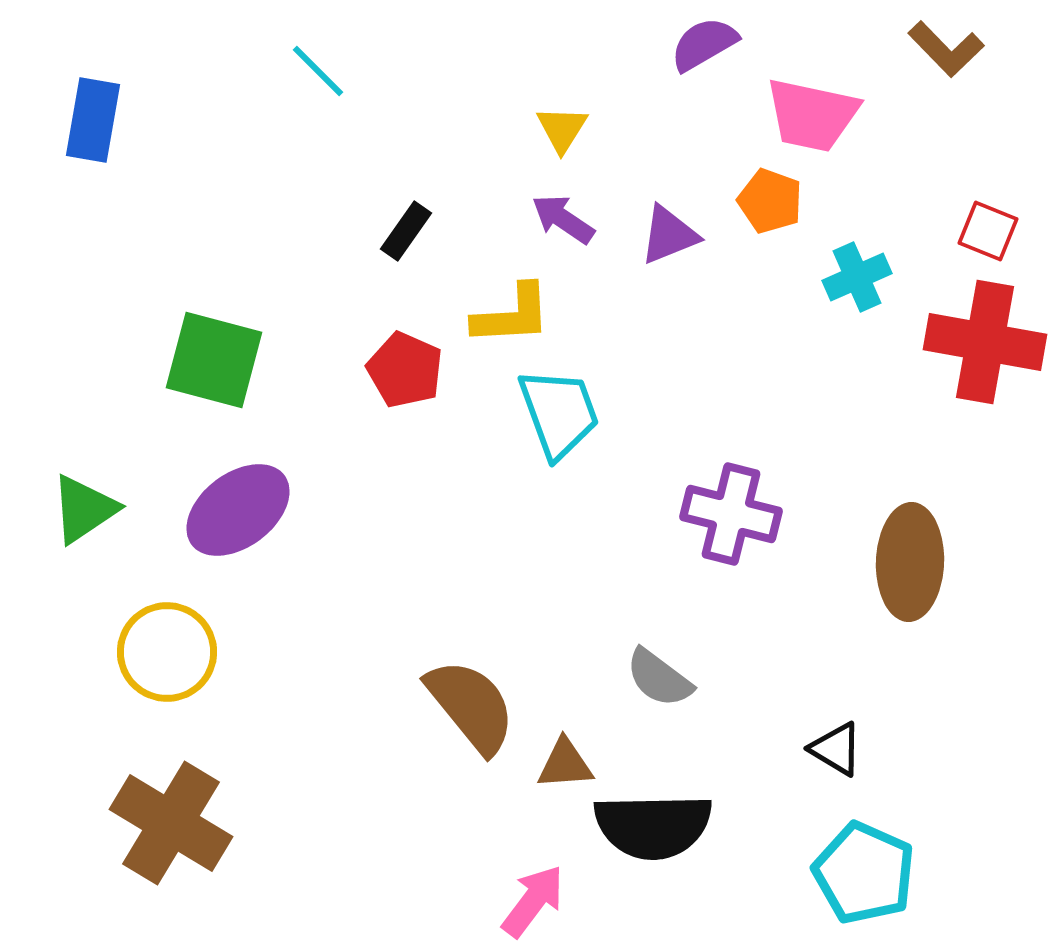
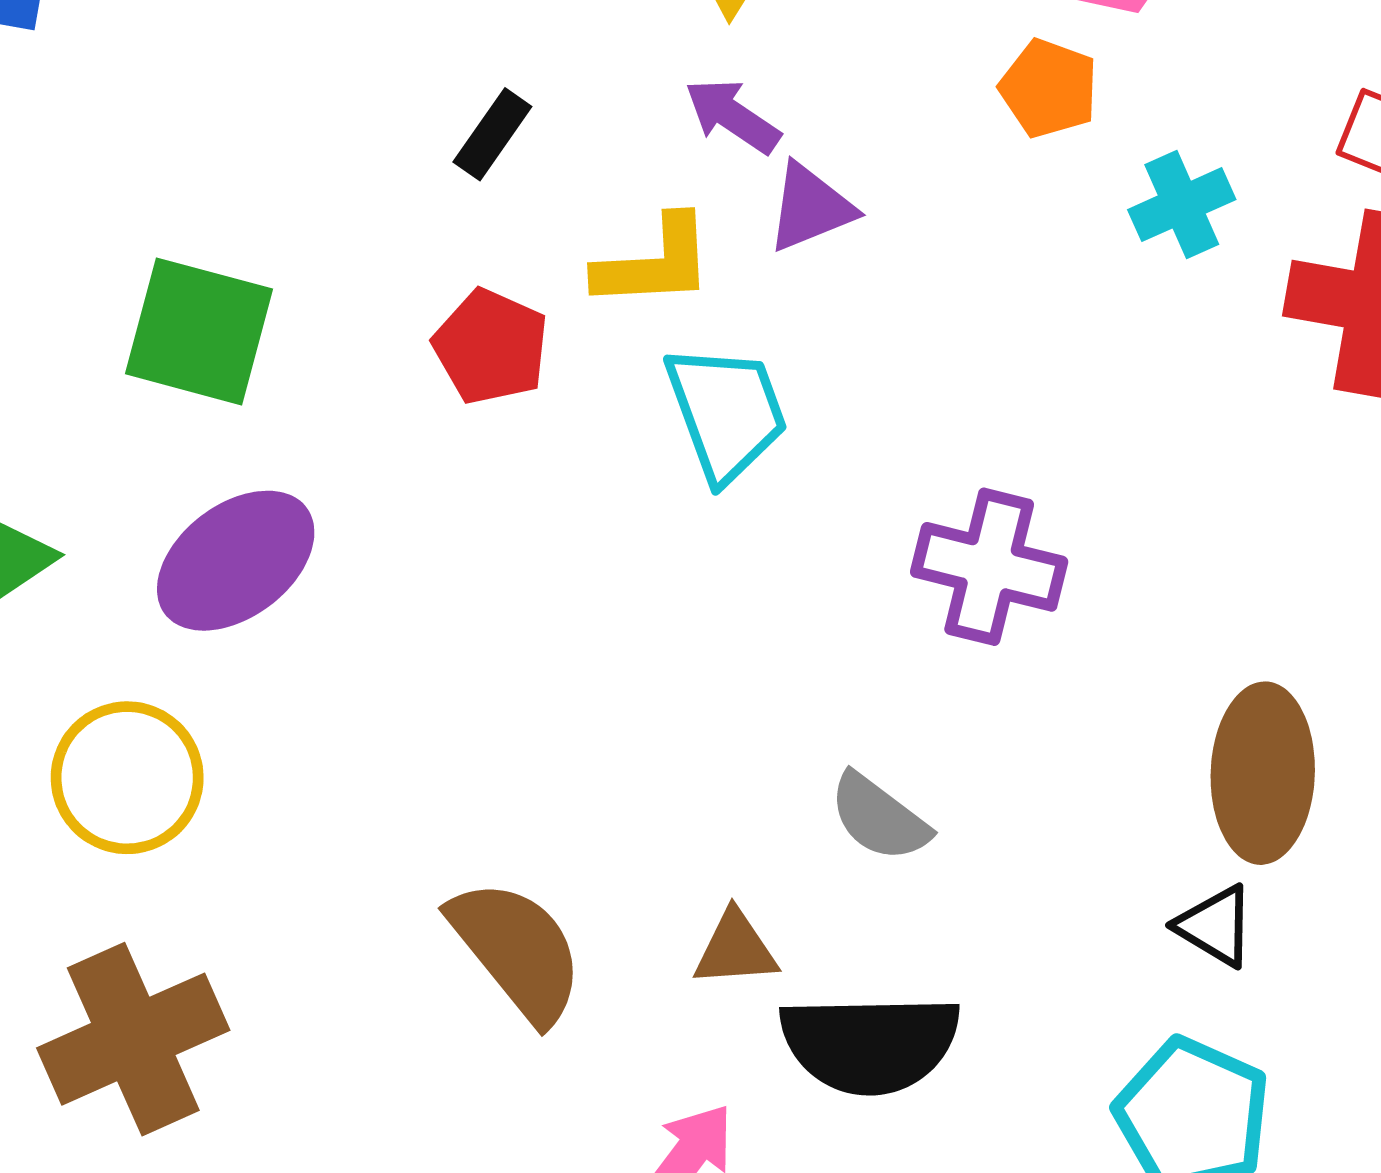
purple triangle: (669, 235) -> (810, 208), moved
brown ellipse: (910, 562) -> (1263, 773), moved
brown semicircle: (471, 706) -> (517, 950), moved
black triangle: (836, 749) -> (1215, 926), moved
brown cross: (171, 823) -> (133, 1039), turned 35

